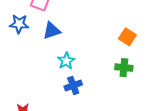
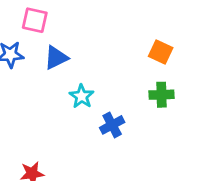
blue cross: (73, 85) -> (112, 125), moved

